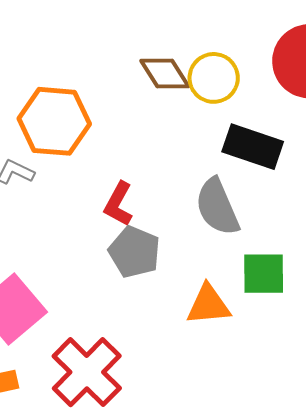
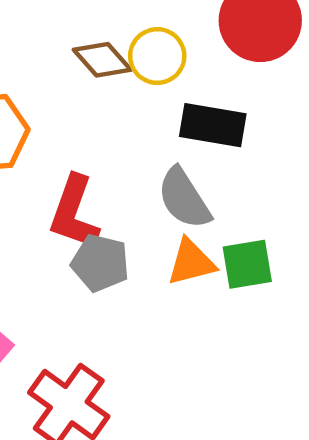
red L-shape: (119, 204) -> (74, 213), size x1.5
orange triangle: (208, 305) -> (191, 262), moved

